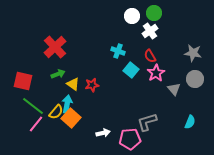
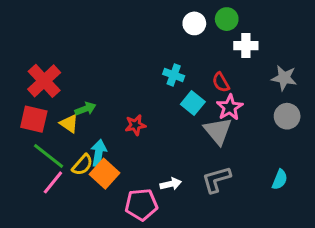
white cross: (150, 31) -> (246, 46), moved, turned 35
red cross: (55, 47) -> (44, 81), moved
yellow triangle: (73, 84) -> (69, 124), moved
gray triangle: (174, 89) -> (218, 131), moved, size x1.5
white arrow: (103, 133) -> (171, 184), moved
pink pentagon: (130, 139) -> (141, 205), moved

